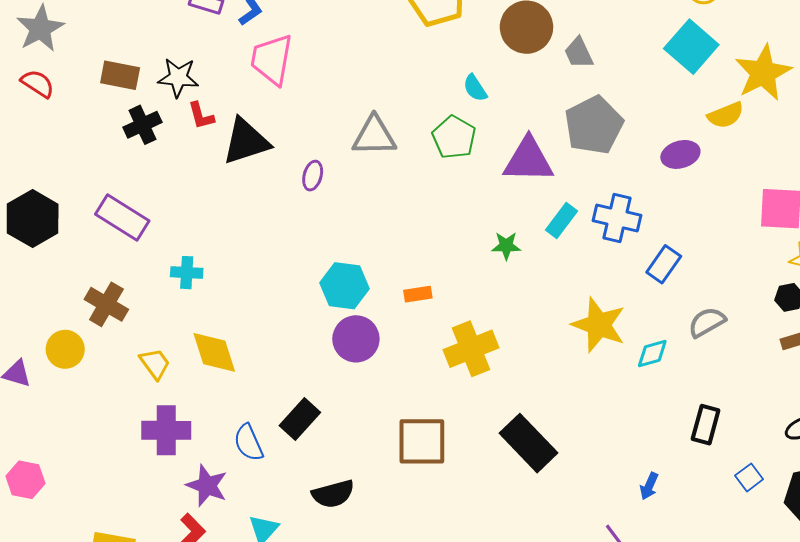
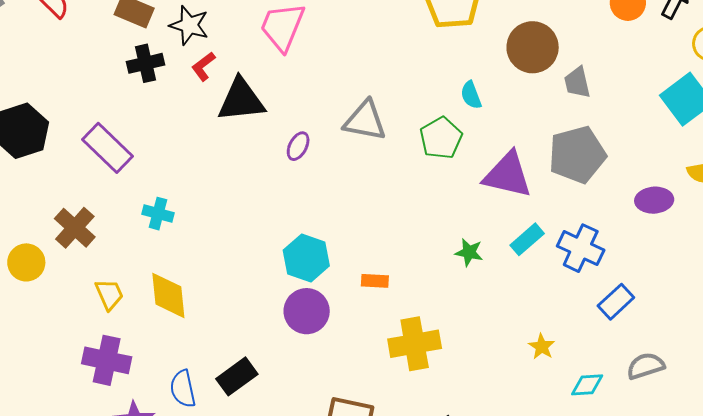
red L-shape: (201, 116) -> (203, 66), turned 56
yellow star: (599, 325) -> (542, 347), size x0.5

